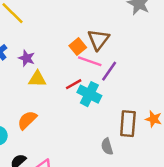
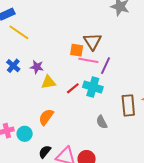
orange square: (78, 47) -> (77, 50), turned -32
red line: (74, 84) -> (73, 88), moved
gray semicircle: (107, 146) -> (102, 122), moved

